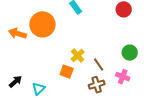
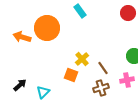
pink cross: (123, 77) -> (127, 80), turned -32

